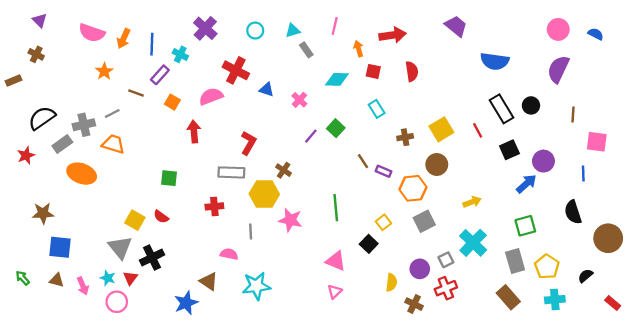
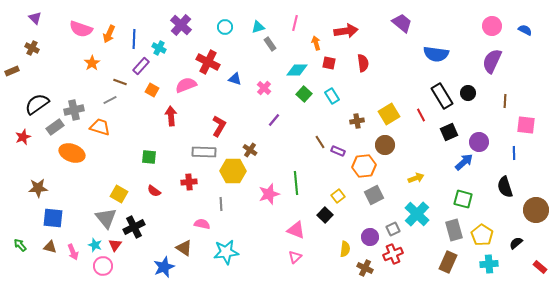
gray line: (112, 113) -> (110, 100), moved
green square: (336, 128) -> (304, 94), moved
red semicircle: (161, 217) -> (154, 191), moved
pink star: (290, 220) -> (269, 194), moved, turned -30
green square: (525, 226) -> (463, 199), turned 30
brown rectangle: (508, 297) -> (448, 262), turned 65

